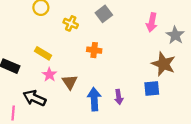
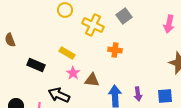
yellow cross: (71, 23) -> (93, 25), size x1.5
brown triangle: (70, 82) -> (92, 80), turned -49
blue square: (152, 88) -> (165, 96), moved

